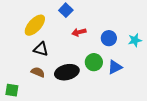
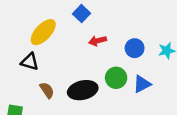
black triangle: (41, 49) -> (30, 62), moved
brown semicircle: (38, 72) -> (47, 90), turned 32

